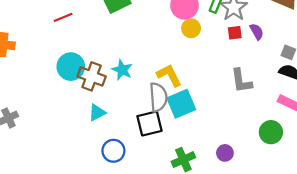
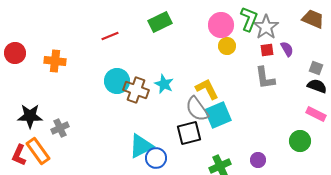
gray L-shape: (241, 81) -> (265, 78), moved
gray semicircle: (158, 97) -> (197, 109), turned 148
cyan triangle: (97, 113) -> (141, 146), moved, size x1.5

